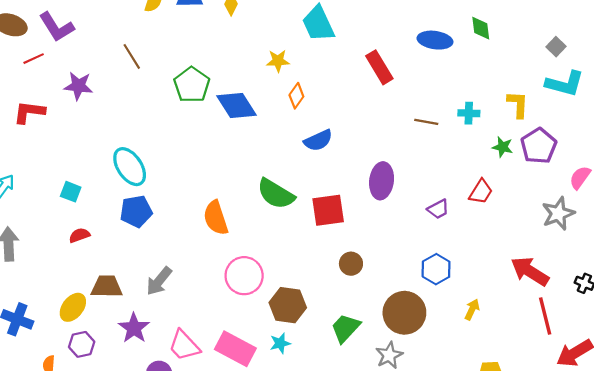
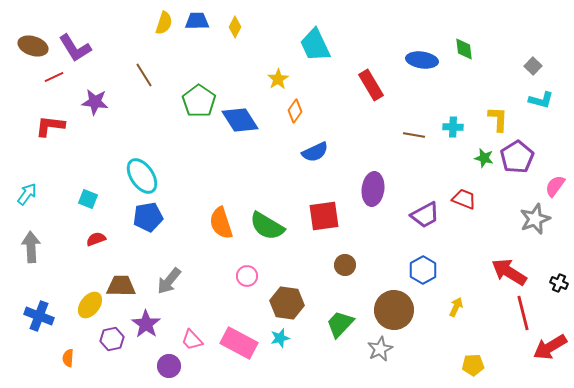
yellow star: (278, 61) -> (278, 79), turned -30
cyan L-shape: (565, 84) -> (541, 100), size x0.7
red trapezoid: (481, 192) -> (464, 199), turned -100
green semicircle: (276, 194) -> (267, 226), moved
purple trapezoid: (438, 209) -> (425, 215), size x1.4
pink circle: (244, 276) -> (247, 276), size x0.6
purple hexagon: (82, 344) -> (112, 339), moved
pink trapezoid: (184, 345) -> (192, 340), size x0.7

